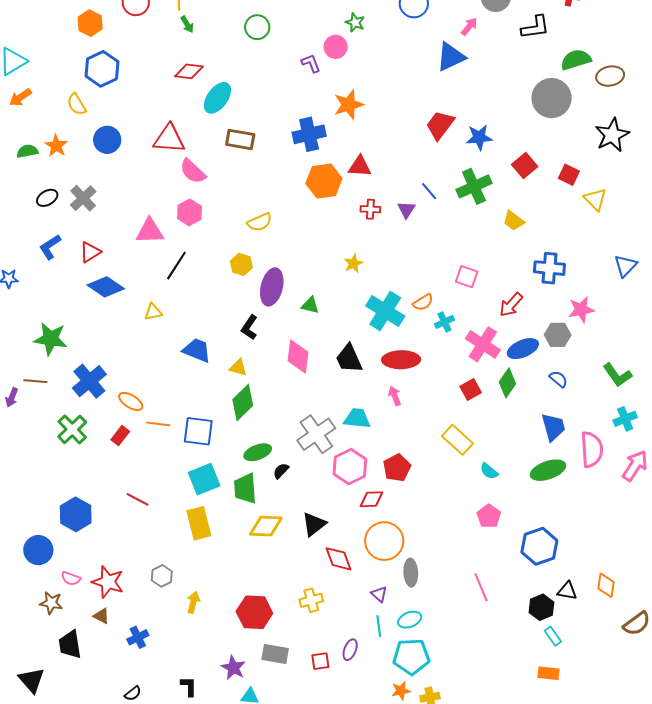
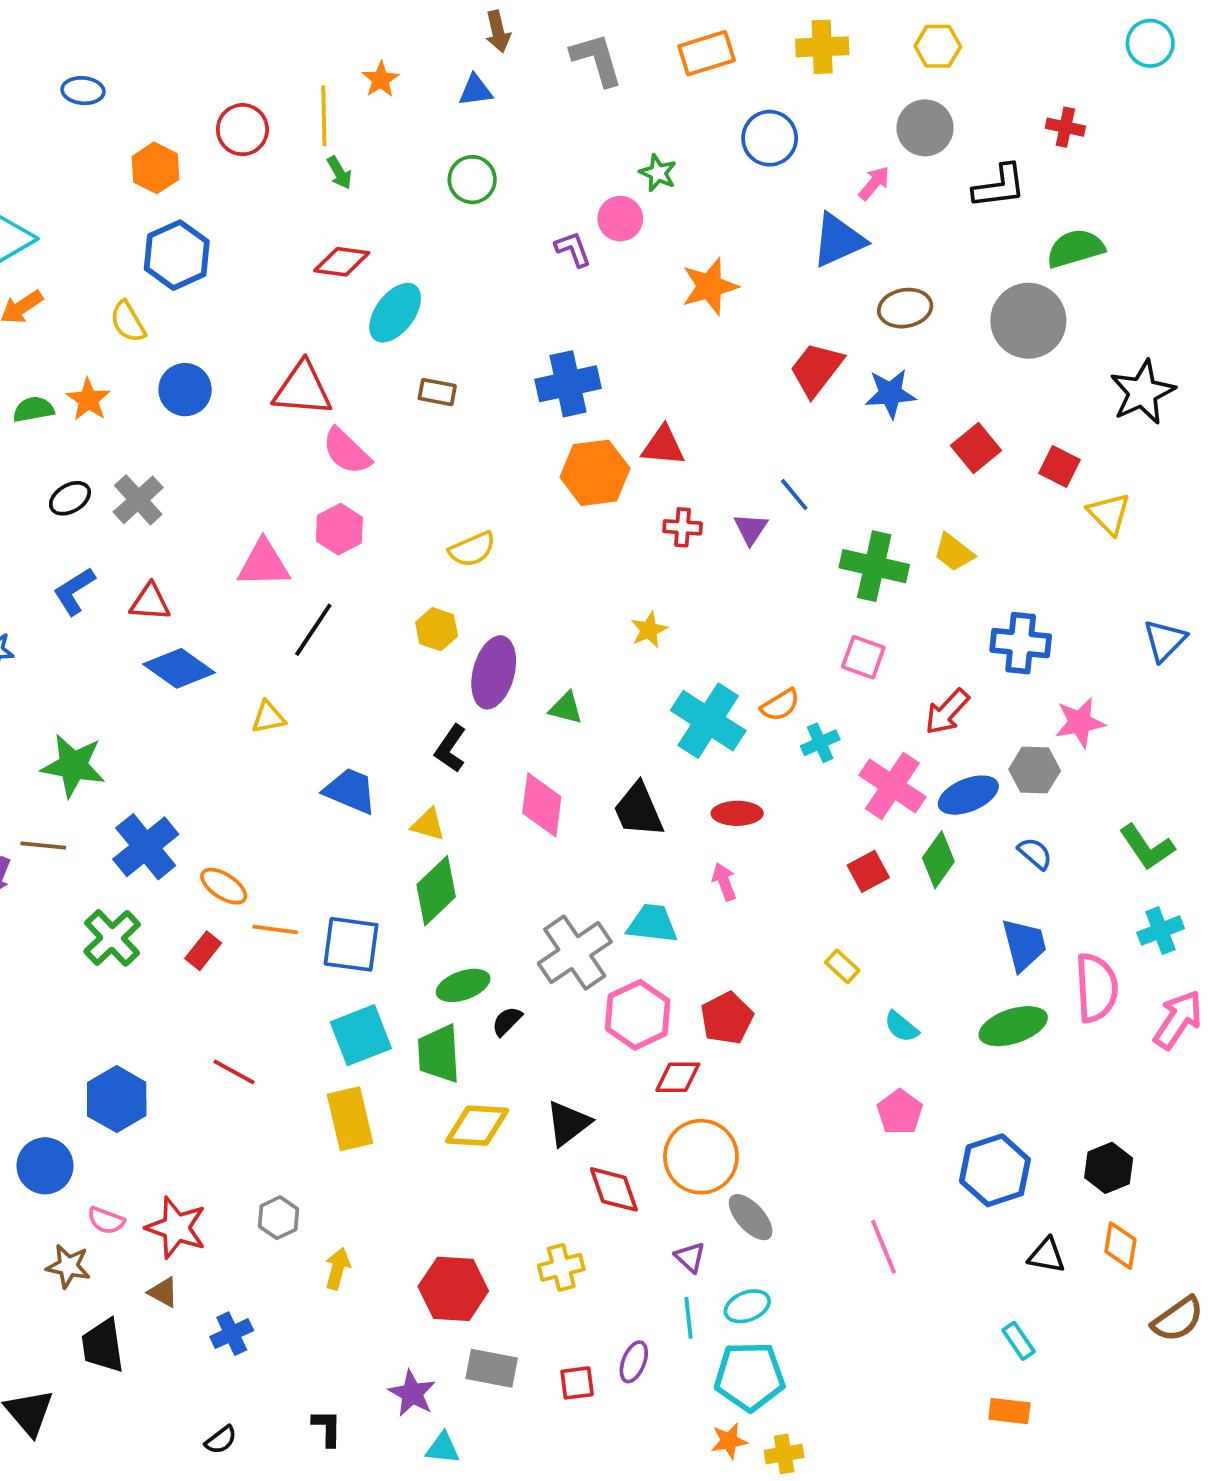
brown ellipse: (610, 76) -> (905, 308), moved
orange star: (349, 105) -> (710, 286), moved
brown rectangle: (240, 139) -> (437, 392), size x0.7
green cross: (474, 186) -> (874, 566), moved, turned 36
red triangle: (90, 252) -> (150, 602), turned 35
red ellipse: (401, 360) -> (737, 813), size x0.7
yellow rectangle: (457, 440) -> (842, 966), size x0.6
gray ellipse: (411, 573) -> (751, 1217), turned -40
black hexagon: (541, 607) -> (1109, 1168), moved

